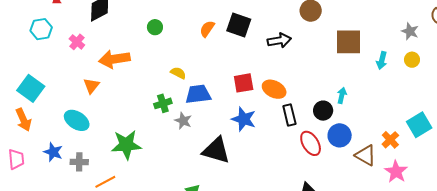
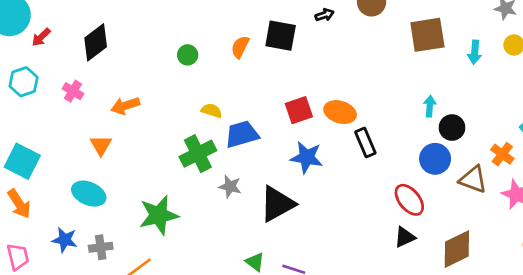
green circle: (155, 27) -> (188, 55), moved
black arrow: (279, 40) -> (325, 15), moved, size x0.6
orange arrow: (114, 59) -> (125, 106), size x0.7
green cross: (163, 103) -> (198, 154), size x1.5
black circle: (323, 111) -> (452, 128), moved
gray star: (183, 121) -> (230, 186), moved
red ellipse: (311, 143) -> (409, 200), moved
black triangle: (216, 150) -> (277, 204), turned -36

